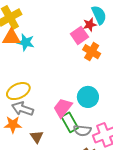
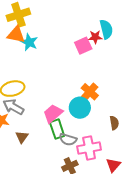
orange cross: (92, 52) -> (90, 92), moved

